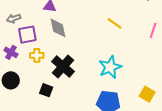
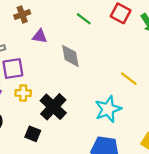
yellow line: (115, 23) -> (129, 79), moved
gray diamond: (58, 28) -> (70, 56), moved

